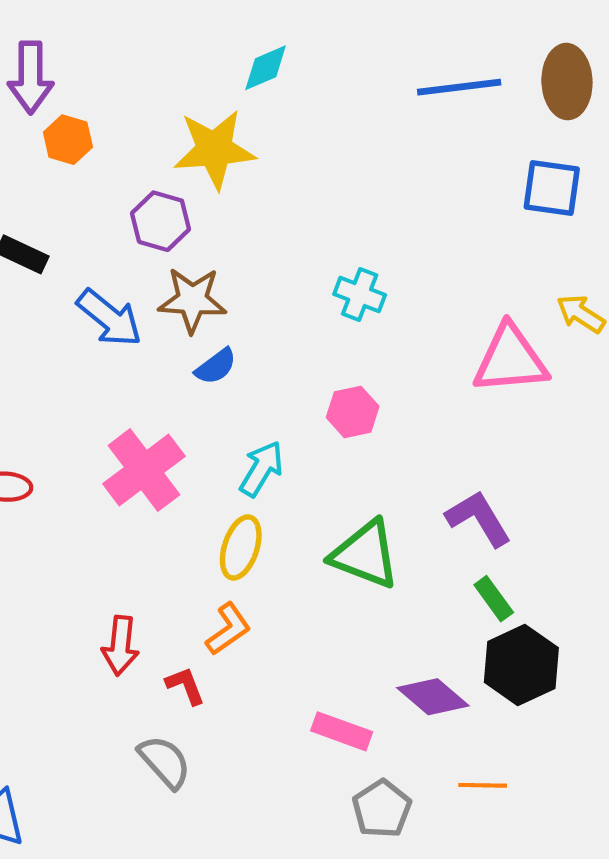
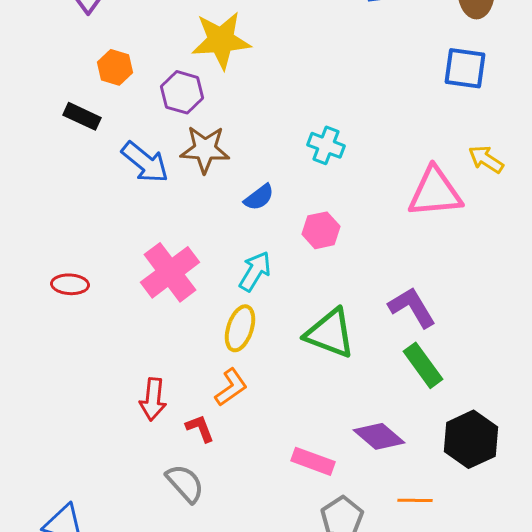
orange hexagon: (68, 140) -> (115, 67), moved
blue semicircle: (216, 366) -> (259, 197), moved
green rectangle: (494, 599) -> (423, 365), size x1.4
black hexagon: (521, 665) -> (471, 439), moved

